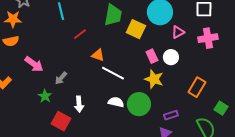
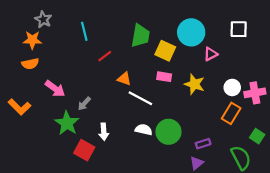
pink cross: (208, 38) -> (255, 93), moved
pink rectangle: (152, 56) -> (164, 77), moved, turned -56
white circle: (171, 57) -> (232, 87), moved
yellow star: (154, 79) -> (194, 84), moved
green star: (45, 96) -> (67, 123), size x1.6

